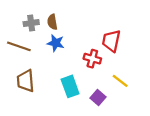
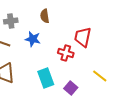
brown semicircle: (52, 22) -> (45, 16), moved
yellow line: (120, 81) -> (100, 76), moved

